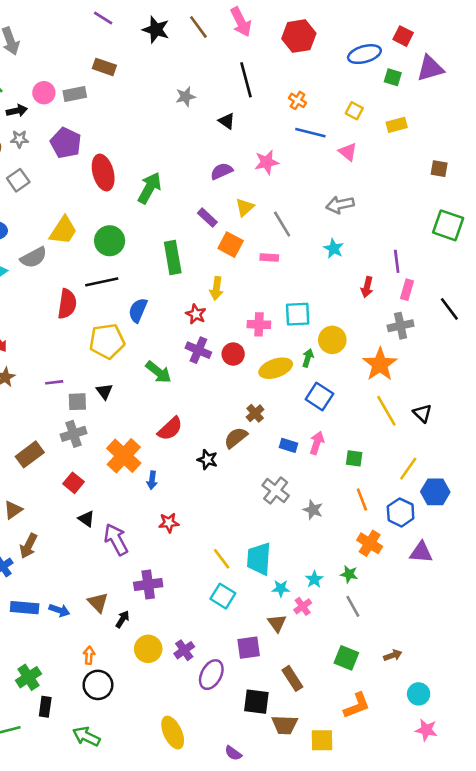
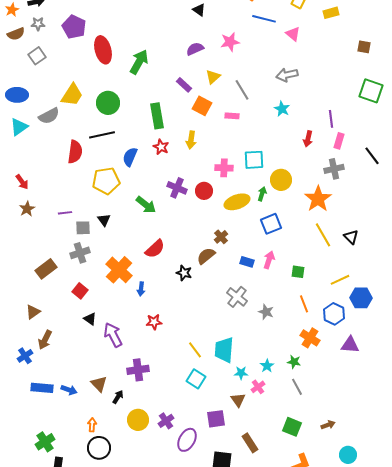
red star: (196, 314) -> (161, 147), moved
blue square: (319, 397) -> (271, 224), turned 35
yellow line: (408, 469) -> (340, 280), turned 30

